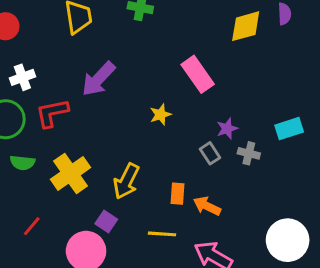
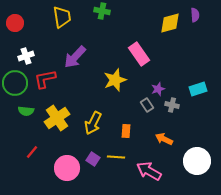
yellow star: (160, 115) -> (115, 80), size x1.6
orange arrow: (207, 206) -> (164, 139), moved
purple square: (106, 222) -> (93, 159), moved

